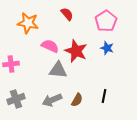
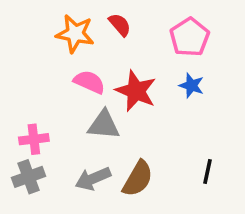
orange star: (28, 23) -> (75, 34), moved
pink cross: (11, 64) -> (34, 139), moved
black line: (104, 96) -> (208, 171), moved
brown semicircle: (77, 100) -> (138, 179), size x1.5

